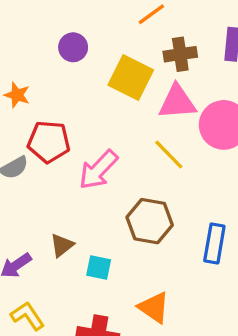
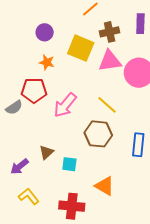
orange star: (17, 95) -> (47, 62), moved
yellow line: (169, 154) -> (107, 105), moved

